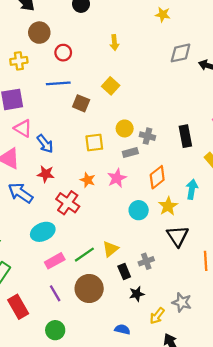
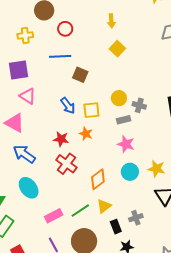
yellow square: (111, 86) -> (117, 49), moved
blue arrow: (45, 144) -> (68, 106), moved
red star: (46, 174) -> (61, 139), moved
orange diamond: (157, 177) -> (98, 179), moved
pink star: (117, 178) -> (126, 144), moved, turned -30
orange star: (88, 180) -> (86, 134), moved
yellow star: (168, 206) -> (156, 169), turned -30
cyan ellipse: (43, 232) -> (29, 188), moved, turned 75

